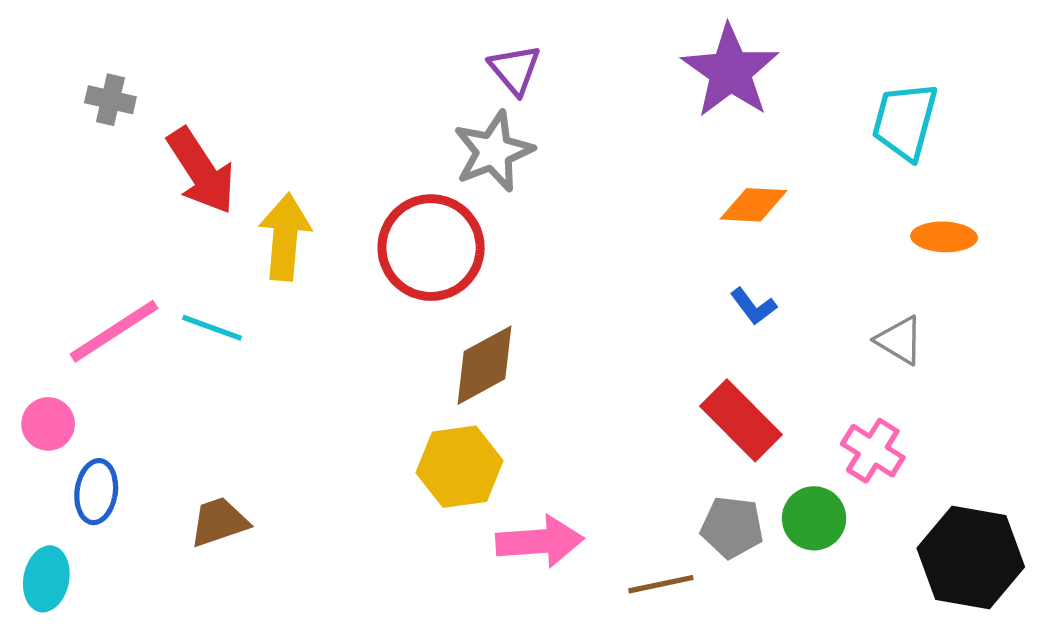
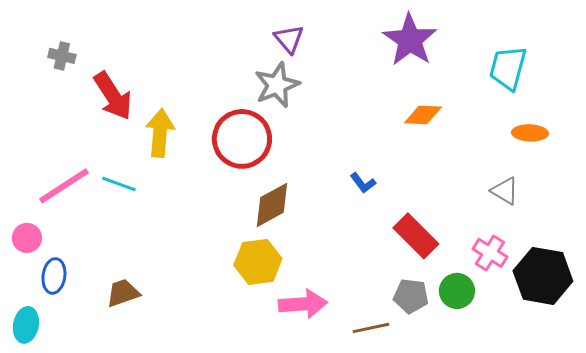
blue L-shape: (753, 306) -> (363, 183), moved
black hexagon: (971, 558) -> (543, 276), moved

